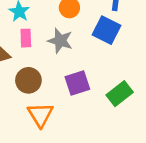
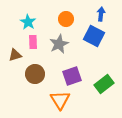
gray star: (60, 41) -> (59, 44), turned 30
orange triangle: (40, 115) -> (60, 100), moved

